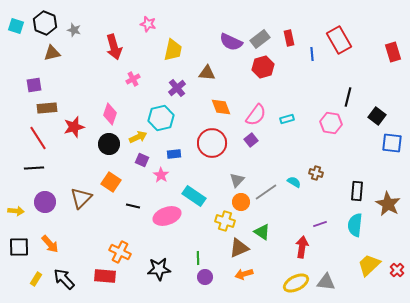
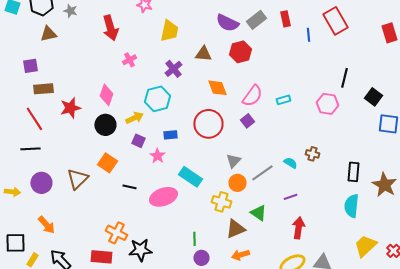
red hexagon: (263, 67) -> (240, 52), moved
purple line: (320, 224) -> (290, 197), moved
black square: (19, 247) -> (15, 243), moved
black star: (159, 269) -> (140, 250), moved

